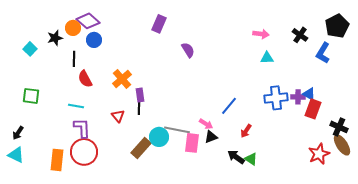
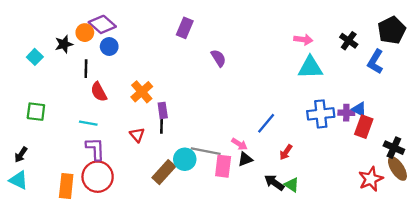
cyan triangle: (267, 58) -> (310, 67), size x1.6

